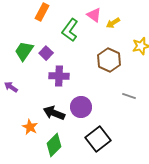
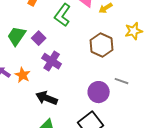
purple cross: (59, 76) -> (52, 61), turned 30
purple circle: (81, 107) -> (99, 92), moved
orange star: (30, 127) -> (23, 75), moved

